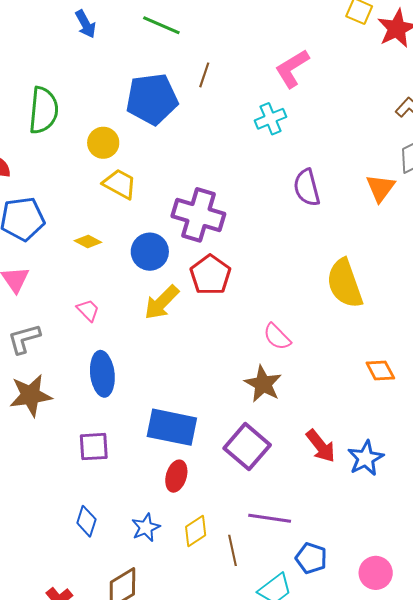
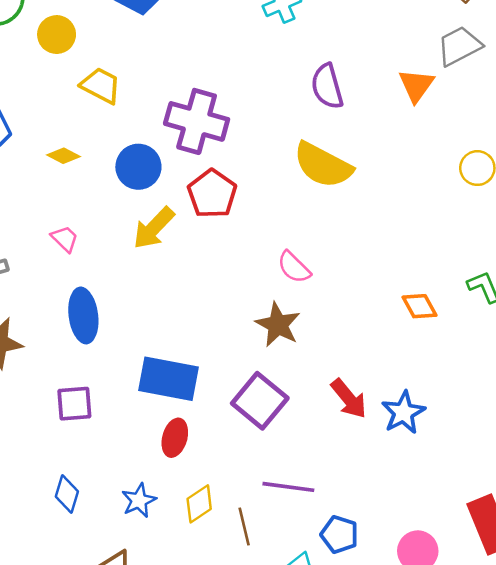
yellow circle: (103, 143) -> (57, 35), moved
yellow semicircle: (345, 283) -> (323, 165), moved, turned -42

